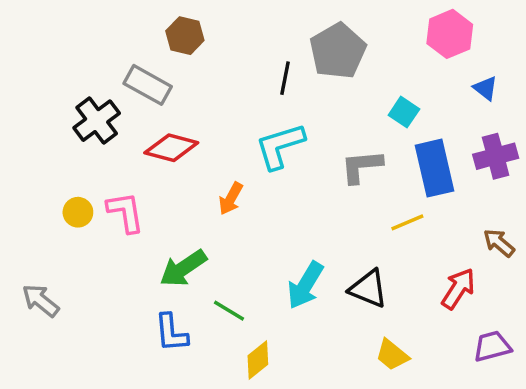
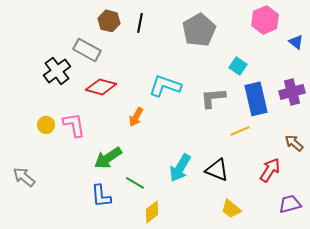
black line: (285, 78) -> (140, 23), moved
blue triangle: (485, 88) -> (296, 42), moved
cyan L-shape: (280, 146) -> (165, 86), turned 36

